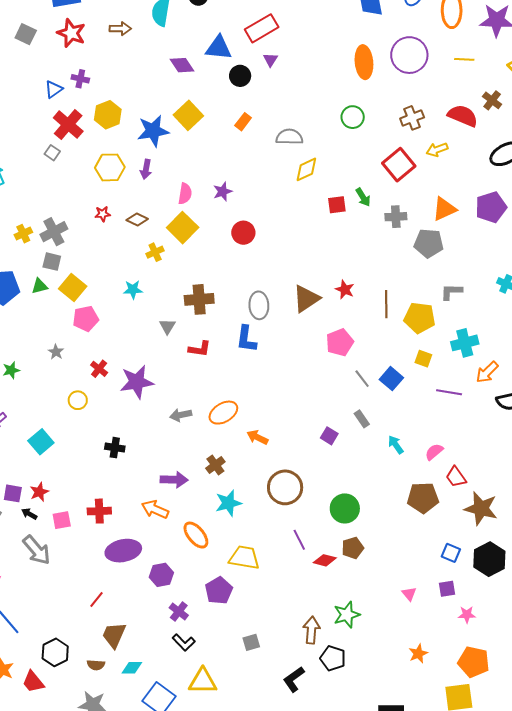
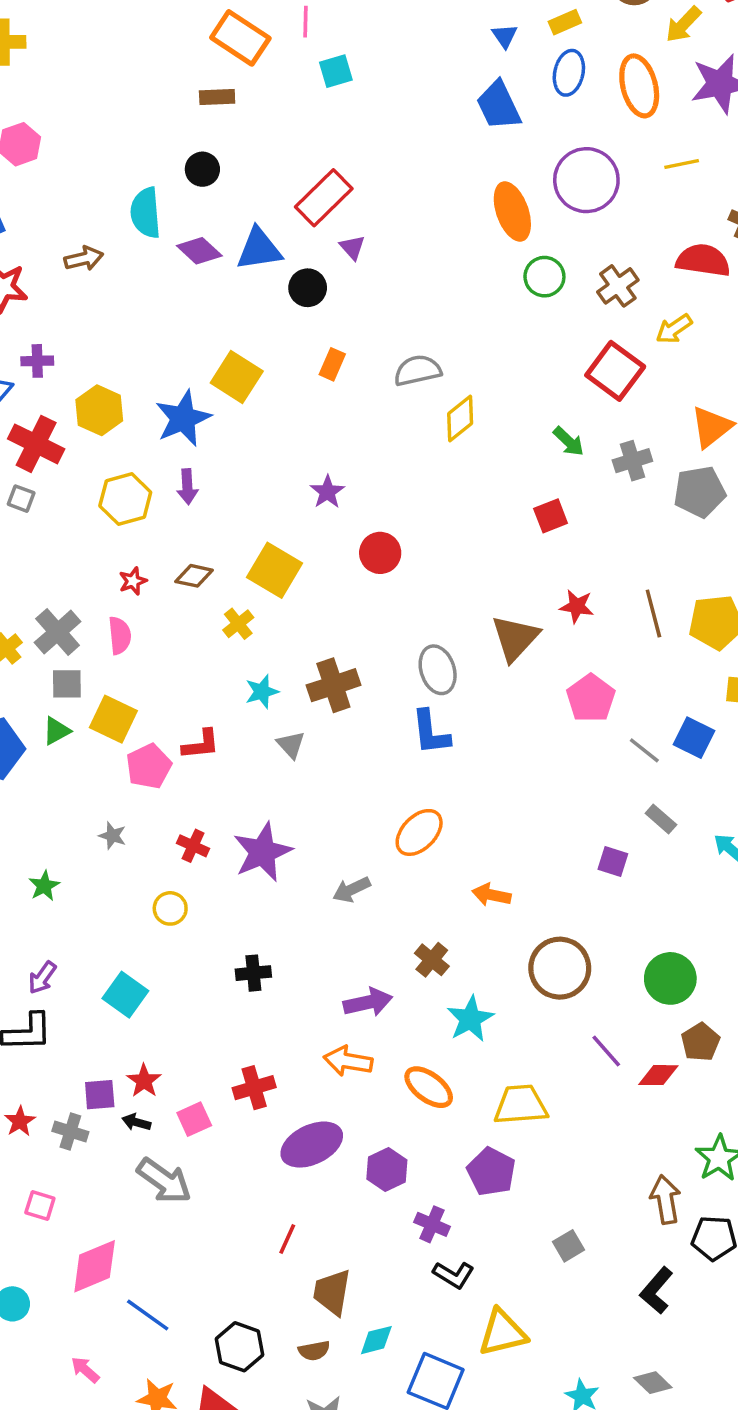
purple diamond: (182, 65) -> (199, 251), moved
green circle: (353, 117) -> (544, 277), moved
pink semicircle: (185, 194) -> (120, 635), moved
red square: (337, 205) -> (551, 516), moved
cyan star: (133, 290) -> (262, 692), moved
red L-shape: (200, 349) -> (201, 744), moved
orange ellipse: (223, 413) -> (419, 832), moved

